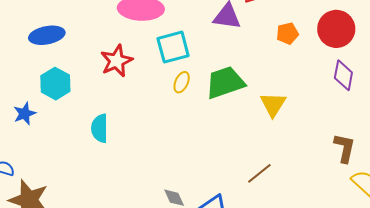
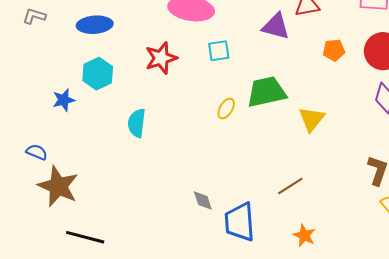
cyan square: (173, 47) -> (219, 51), size x0.7
yellow ellipse: (182, 82) -> (226, 108), moved

